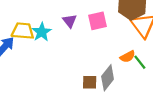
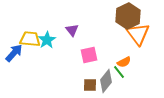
pink square: (97, 21) -> (89, 55), moved
green line: (140, 62) -> (119, 72), moved

